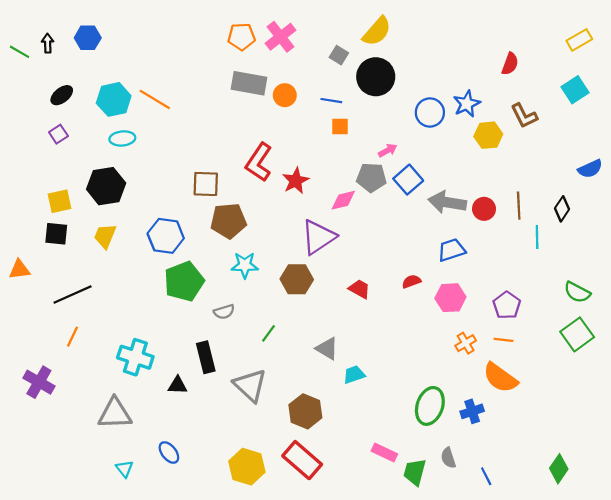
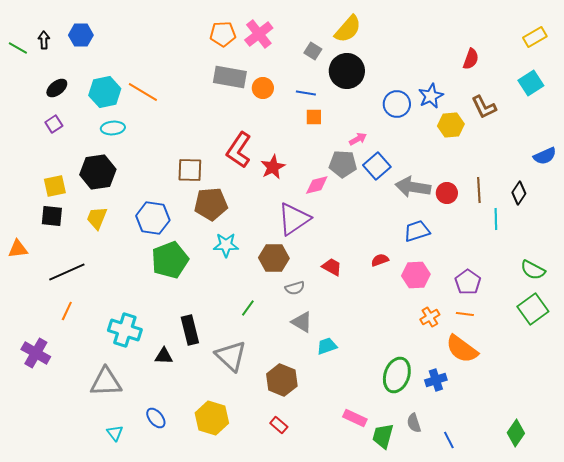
gray semicircle: (224, 312) -> (295, 288), moved
red rectangle: (302, 460) -> (279, 425), size x0.5
yellow hexagon: (247, 467) -> (212, 418), moved

